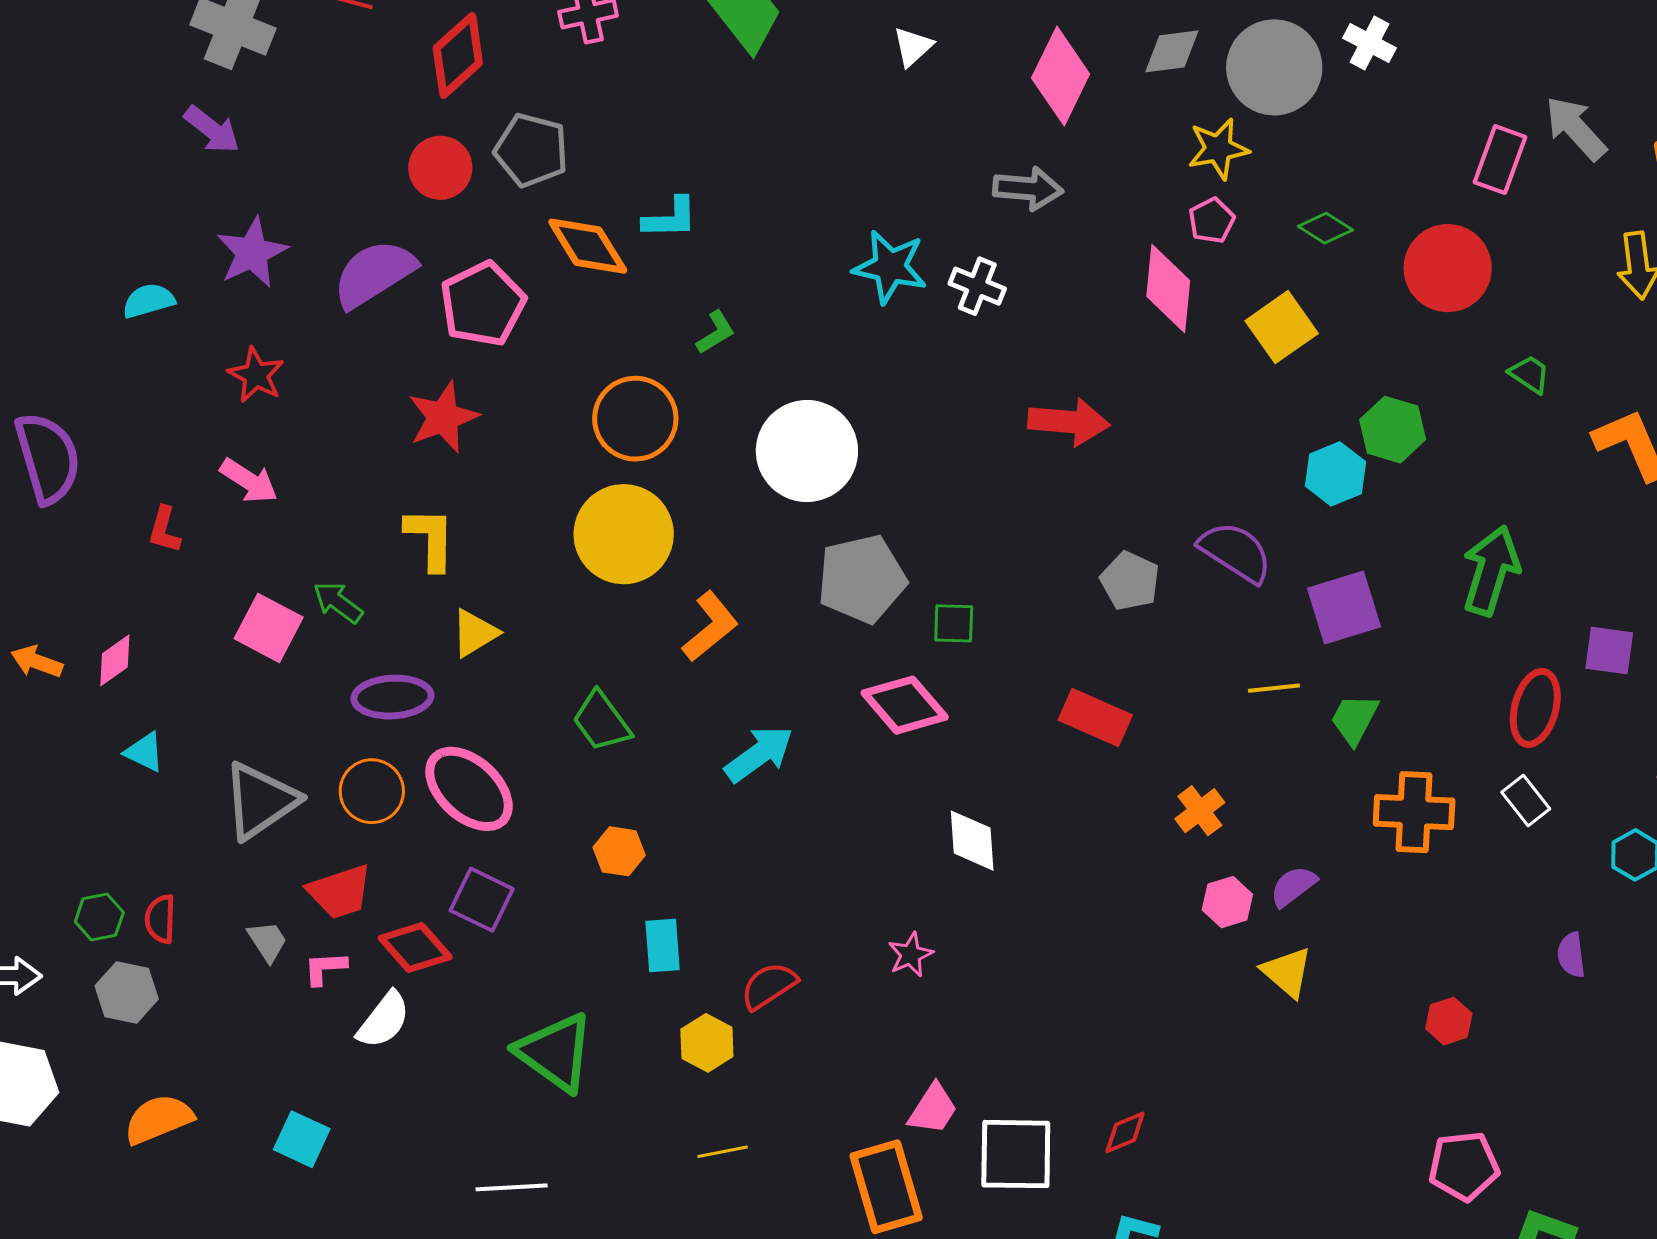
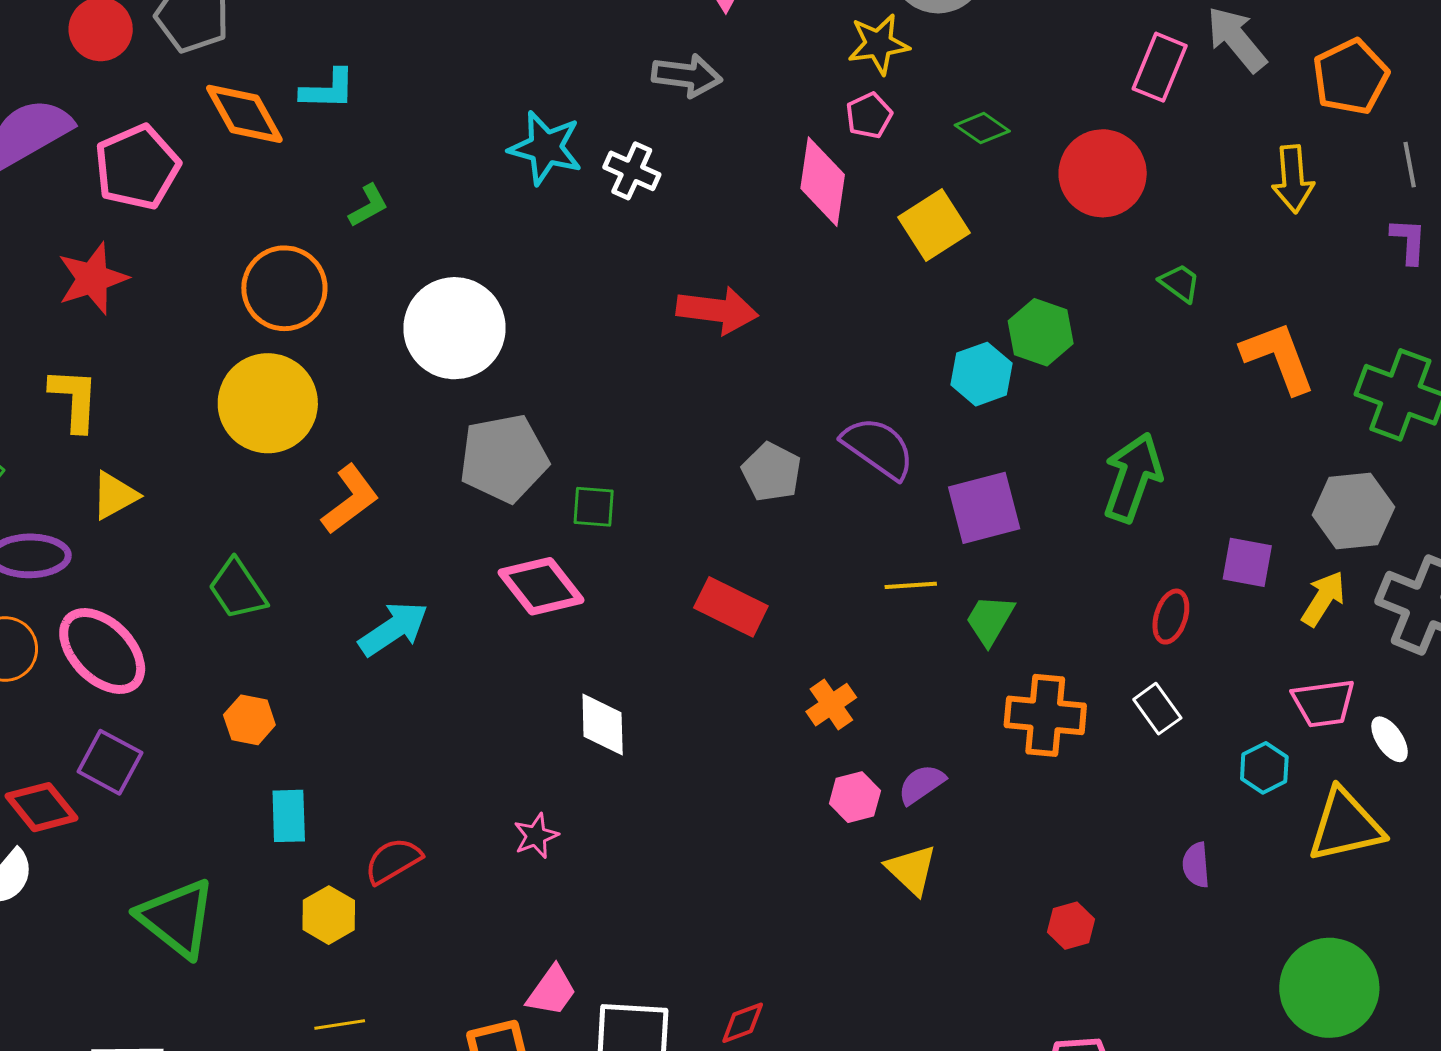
red ellipse: (1535, 708) -> (1171, 617), size x0.7

